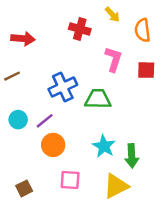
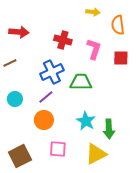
yellow arrow: (112, 14) -> (93, 12), turned -40
red cross: (80, 29) -> (63, 40), moved
purple line: (45, 121) -> (46, 97), moved
brown square: (24, 188) -> (20, 156), size x1.6

